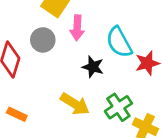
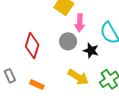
gray circle: (43, 40) -> (68, 41), moved

